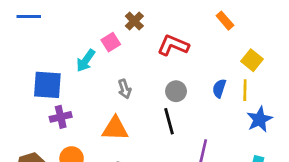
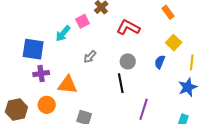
yellow square: (252, 60) -> (174, 43), moved
gray arrow: (125, 89) -> (90, 57), turned 56
yellow line: (245, 90) -> (192, 62), moved
orange triangle: (115, 129) -> (68, 85), moved

